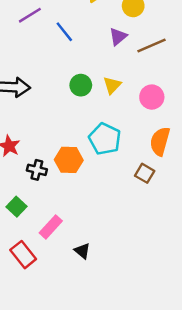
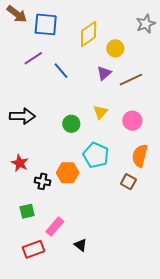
green circle: (81, 85) -> (71, 124), moved
green square: (16, 207) -> (27, 211), turned 35
red rectangle: (23, 255) -> (34, 249), turned -70

